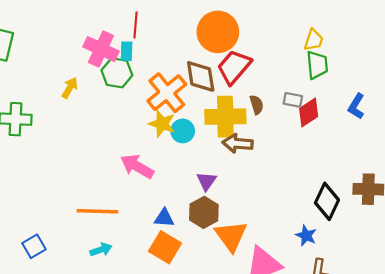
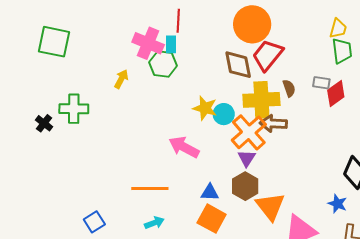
orange cross: (167, 93) -> (249, 132), moved

